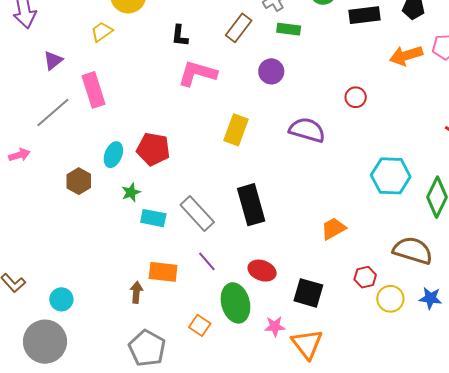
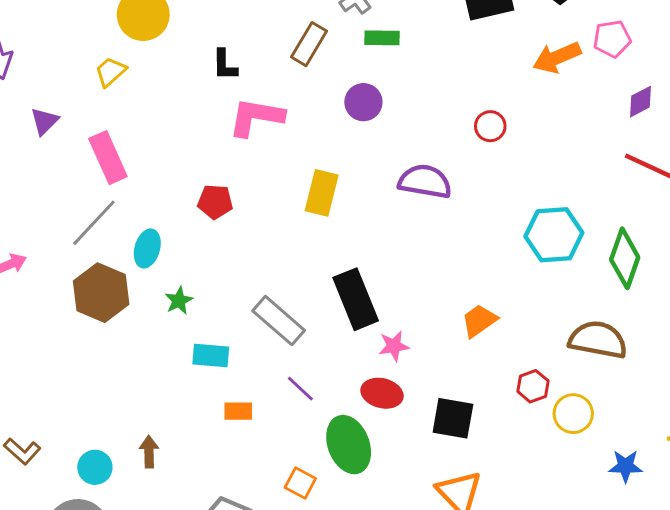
gray line: (53, 112) -> (94, 223), moved
red pentagon: (153, 149) -> (215, 202), moved, size x0.7
brown hexagon: (79, 181) -> (101, 293), size x1.5
cyan rectangle: (153, 218) -> (211, 356), moved
orange rectangle: (163, 272) -> (238, 411), size x0.7
brown arrow: (136, 292) -> (149, 452), moved
blue star: (430, 298) -> (625, 466), moved
pink star: (275, 326) -> (394, 346), moved

